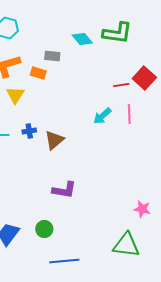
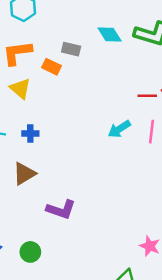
yellow triangle: (15, 95) -> (20, 88), turned -30
brown triangle: (54, 140) -> (24, 174), moved

